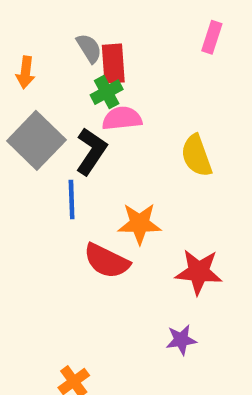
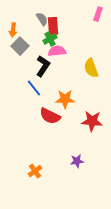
gray square: (36, 140) -> (20, 46), moved, size x0.7
blue line: (72, 200) -> (34, 88), turned -36
purple star: (181, 340) -> (77, 161), moved

